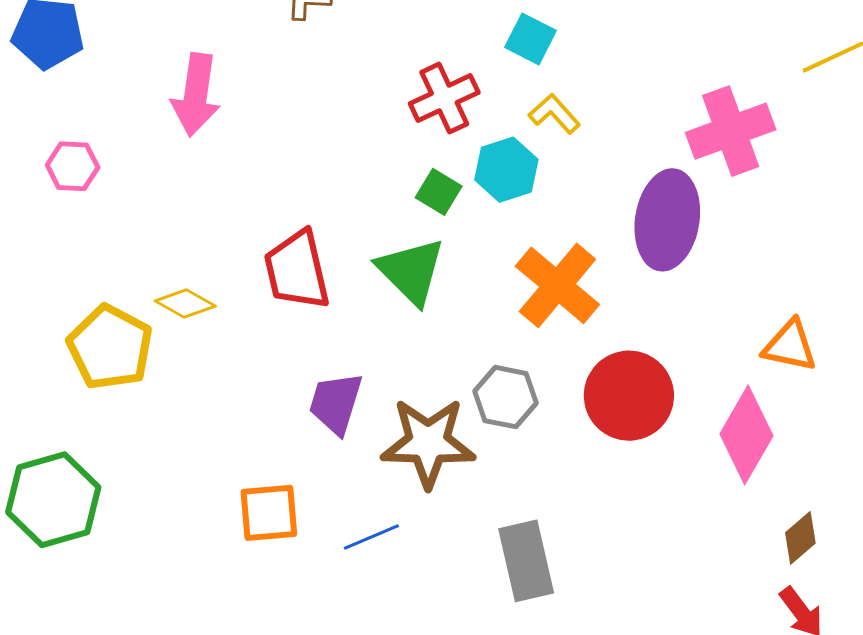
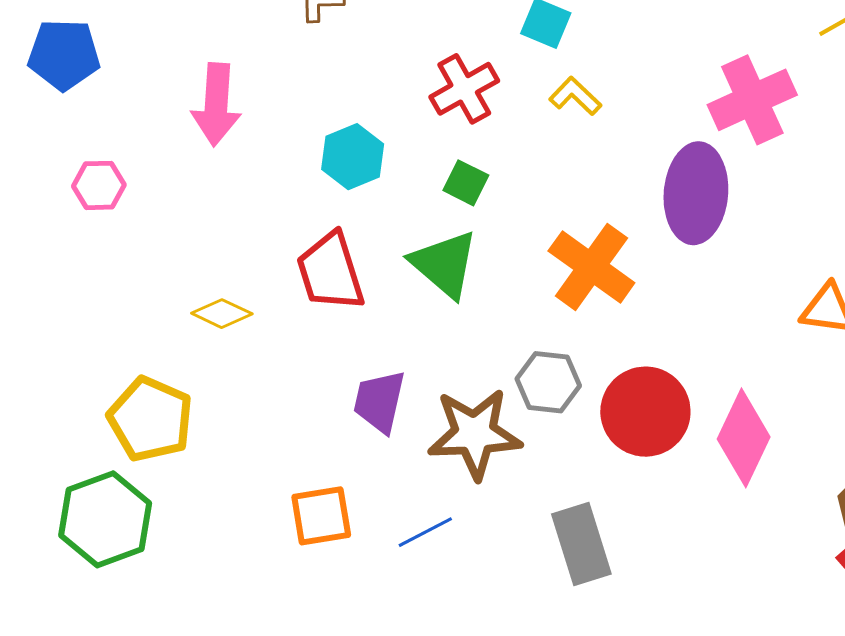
cyan hexagon: (506, 170) -> (353, 157), moved
yellow pentagon: (110, 347) -> (150, 419), moved
red circle: (629, 396) -> (645, 412), moved
pink diamond: (746, 435) -> (744, 438), moved

